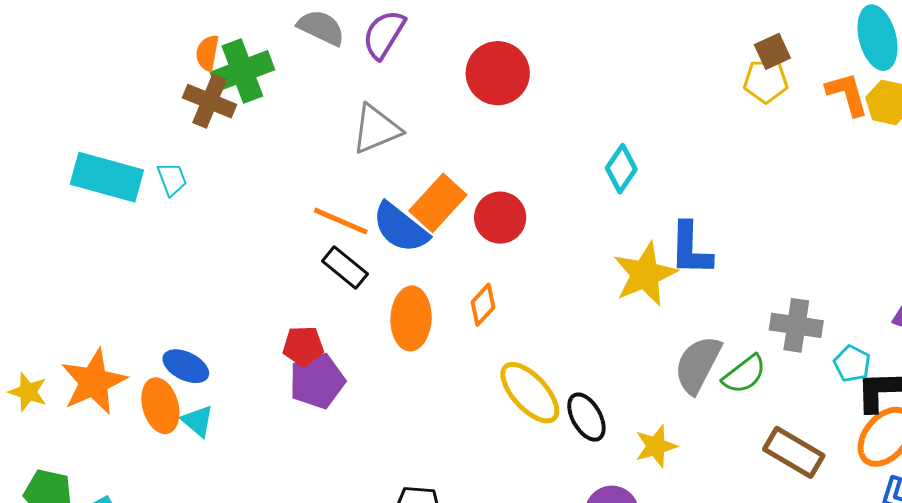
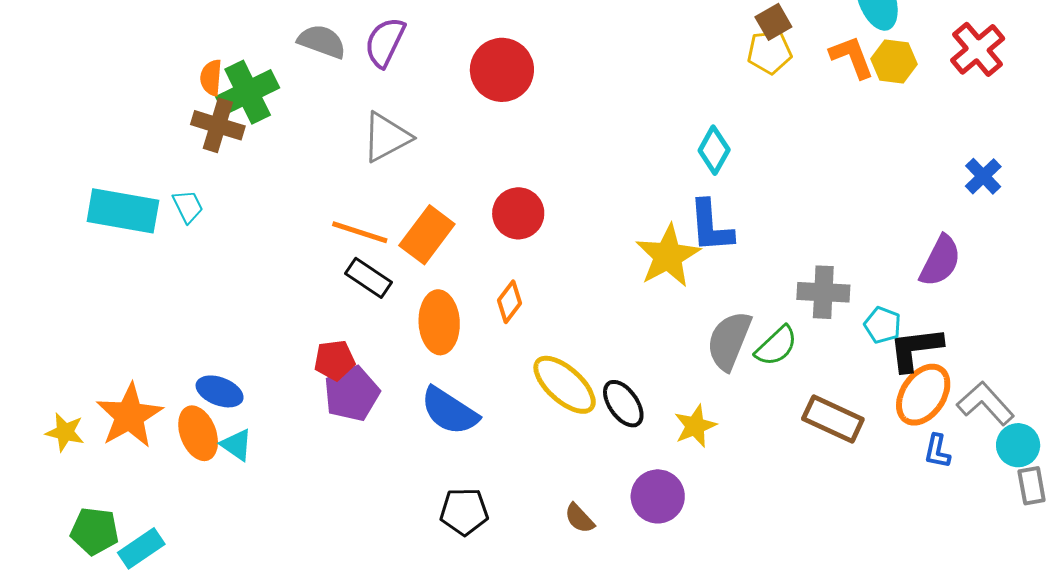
cyan diamond: (621, 169) -> (714, 150), moved
orange rectangle: (438, 203) -> (427, 235), moved
blue semicircle: (400, 228) -> (449, 411), moved

